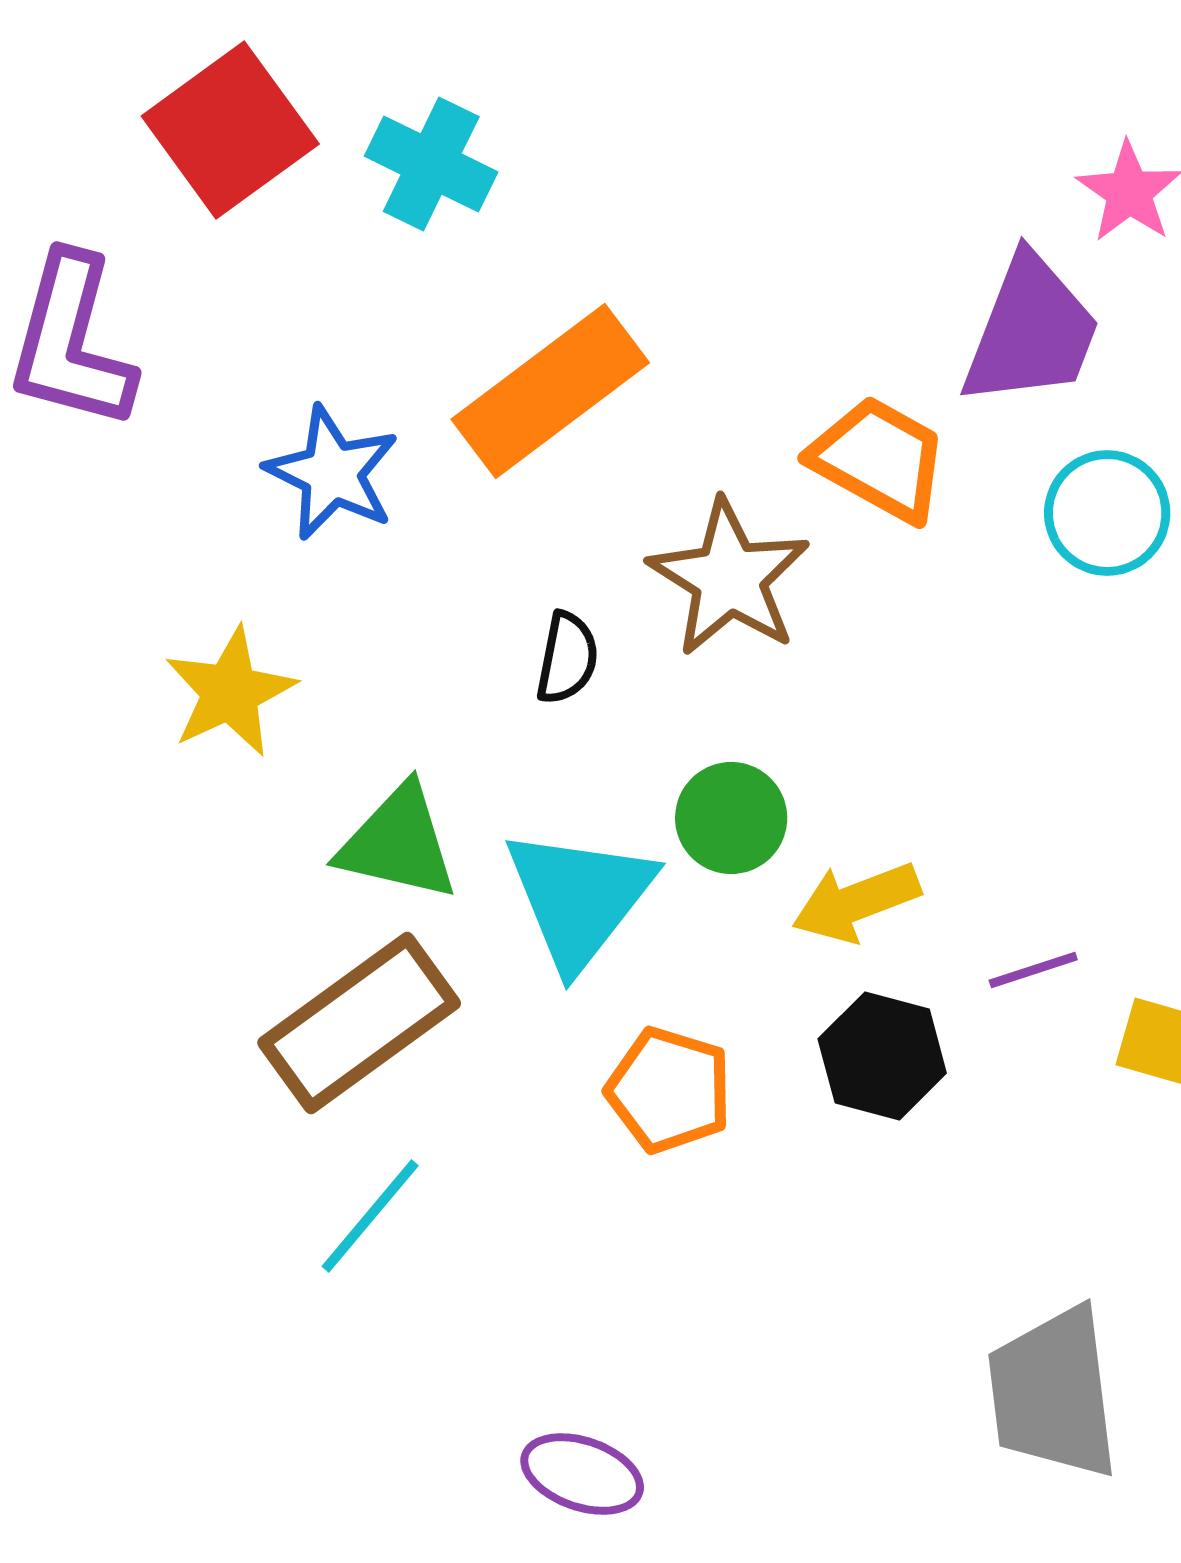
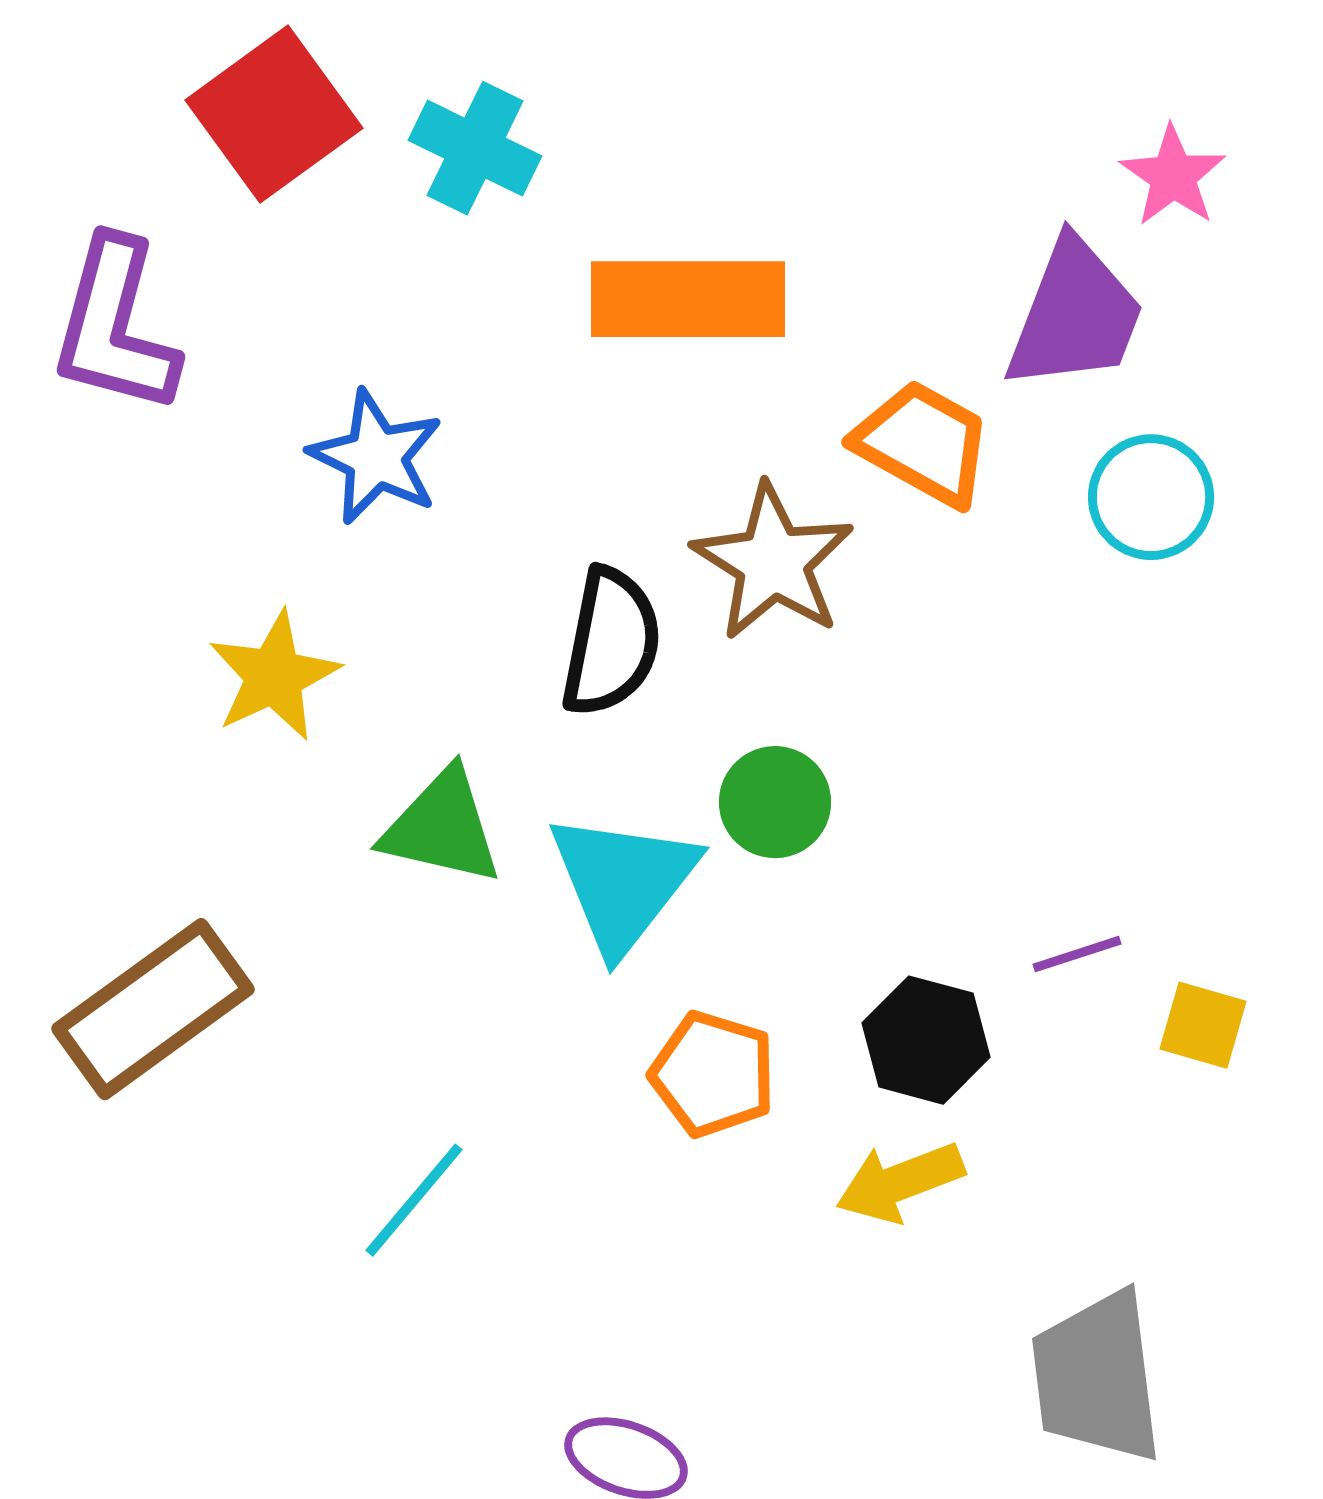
orange rectangle: (550, 391) -> (688, 299), moved, turned 37
black semicircle: (567, 658) -> (611, 642), size x1.6
yellow arrow: (856, 902) -> (900, 1182), moved
brown rectangle: (359, 1023) -> (153, 1009), moved

